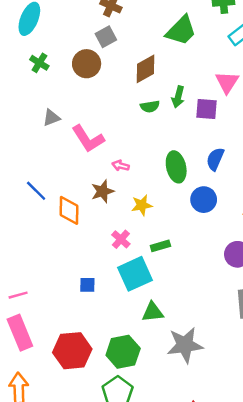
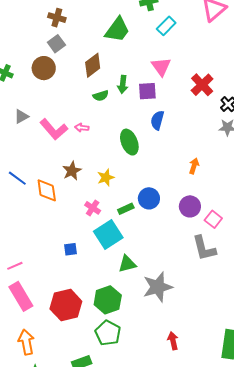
blue semicircle: (215, 159) -> (157, 120), moved
pink arrow: (121, 166) -> (82, 128), moved
blue circle: (204, 200) -> (149, 198), moved

